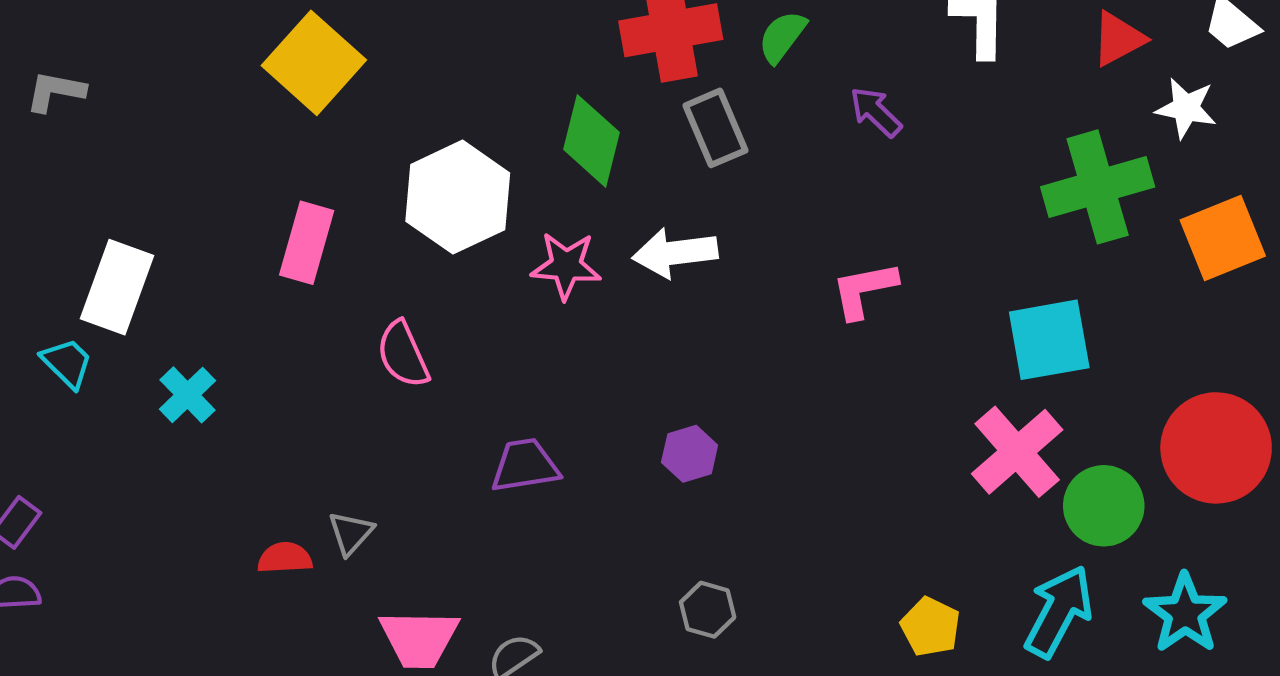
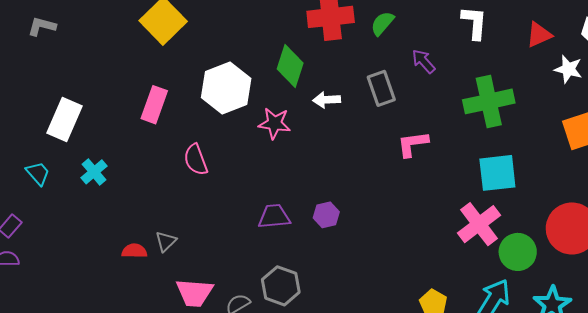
gray rectangle: (715, 128) -> (381, 88), moved
green cross: (1098, 187) -> (489, 101), moved
white arrow: (675, 253) -> (327, 100), moved, size x0.7
cyan trapezoid: (67, 363) -> (38, 173), moved
purple trapezoid: (525, 466) -> (274, 216), moved
gray hexagon: (708, 610) -> (281, 286), moved, size x1.5

